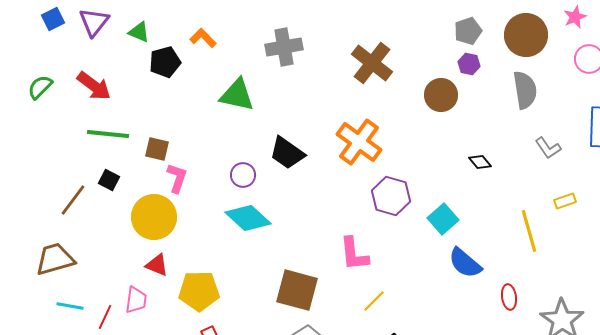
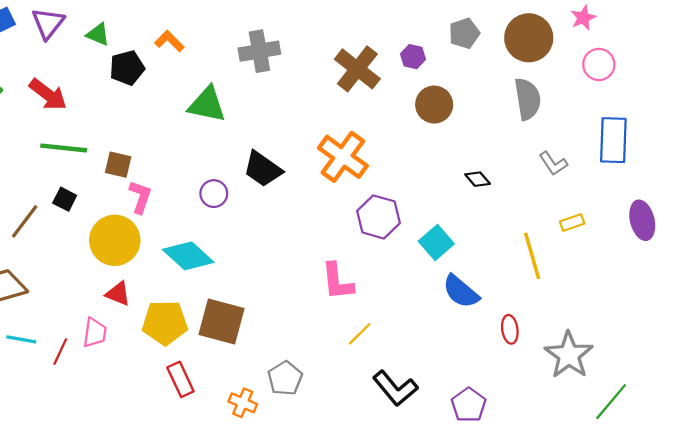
purple hexagon: (469, 64) -> (413, 57), moved
cyan diamond: (248, 218) -> (188, 256), moved
brown square: (297, 290) -> (222, 322), moved

